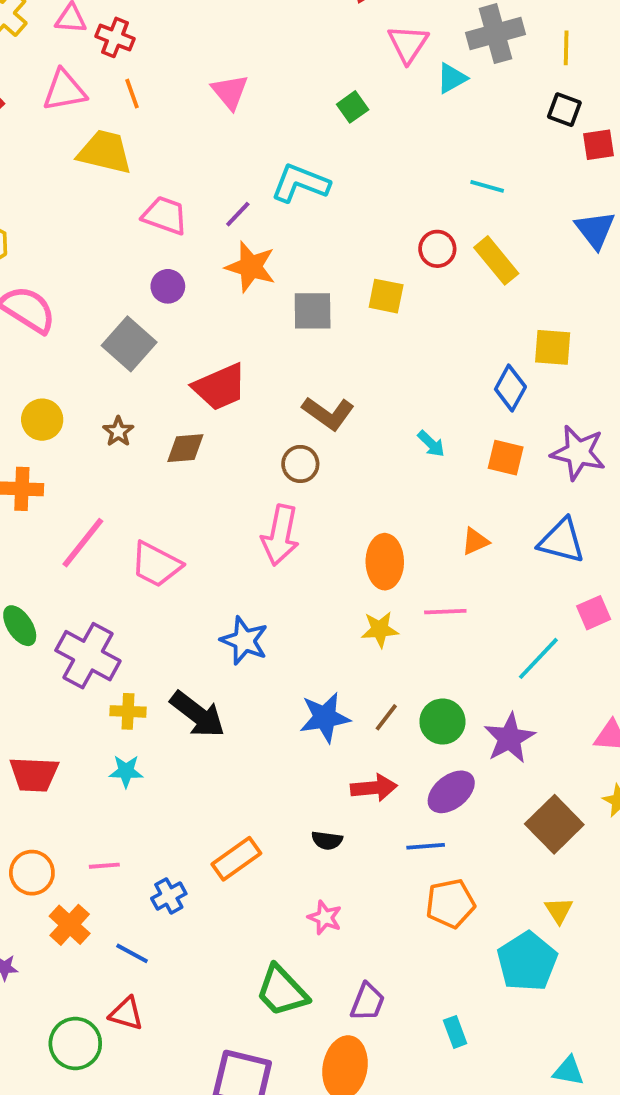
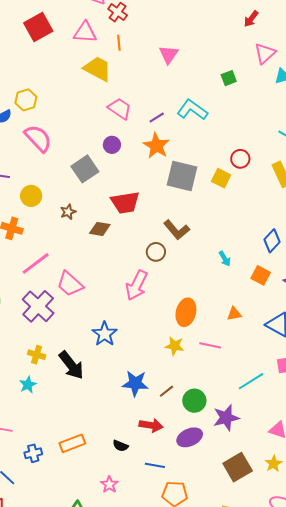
red circle: (437, 249) -> (240, 159), moved
gray square: (313, 311) -> (182, 176), size x1.4
purple cross: (88, 656) -> (38, 306), moved
cyan star: (126, 771) -> (28, 385), turned 30
blue line: (426, 846) -> (155, 465), moved

